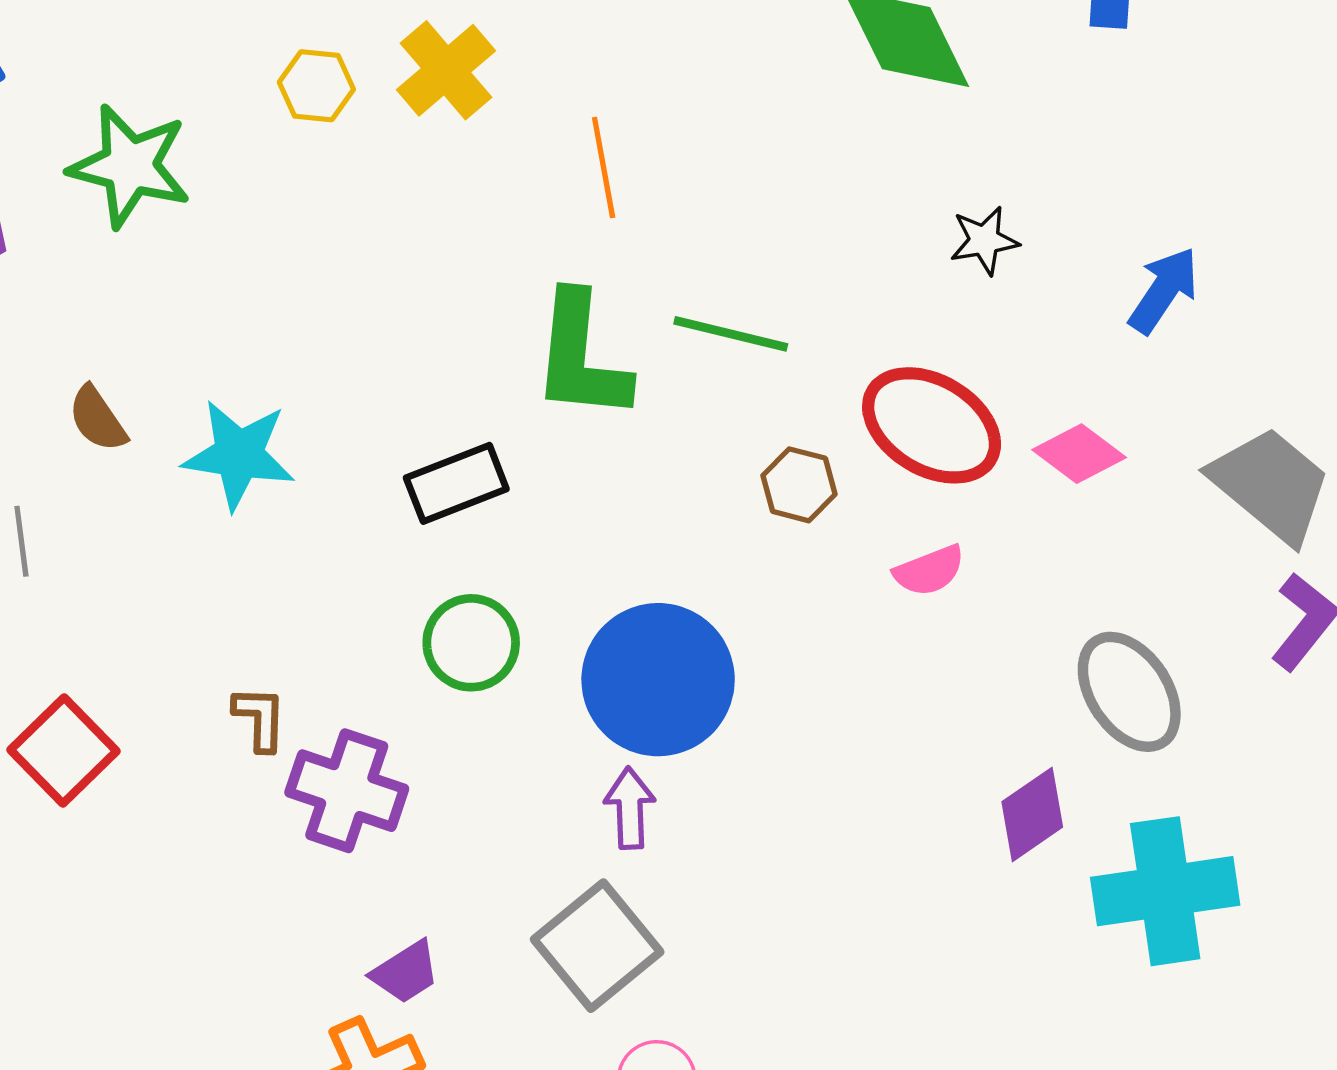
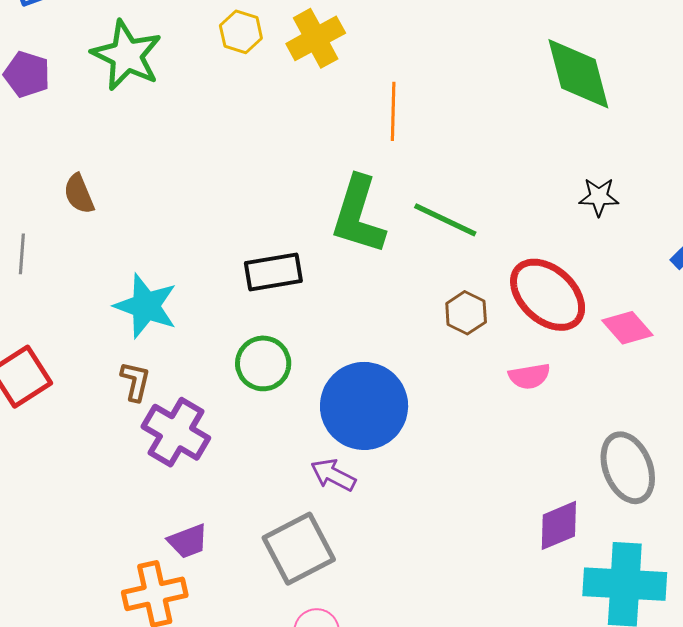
cyan star: (239, 455) -> (146, 306), moved
purple arrow: (630, 808) -> (333, 475), turned -72

